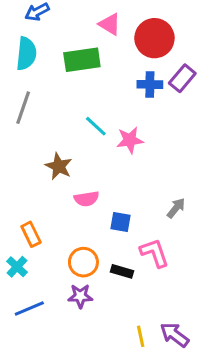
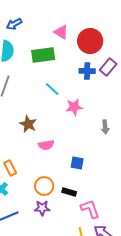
cyan line: (96, 126) -> (52, 89), moved
gray arrow: (176, 208) -> (105, 127), moved, turned 136
blue square: (120, 222) -> (77, 163), moved
pink L-shape: (154, 253) -> (90, 209), moved

